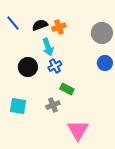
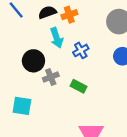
blue cross: (55, 66) -> (81, 50), moved
gray cross: (53, 105) -> (51, 77), moved

